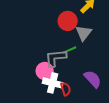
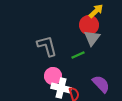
red circle: (68, 21) -> (89, 25), moved
gray L-shape: (56, 58) -> (47, 46), moved, turned 80

